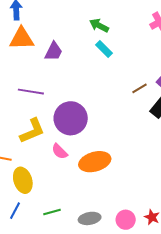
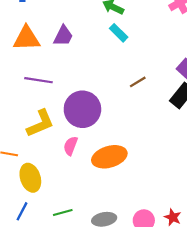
orange triangle: (22, 39) -> (27, 38), moved
brown line: (140, 88) -> (138, 82), moved
pink semicircle: (60, 151) -> (71, 146), turned 66

